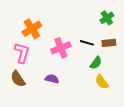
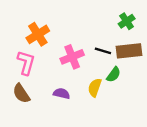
brown rectangle: (109, 43) -> (129, 51), size x1.5
yellow semicircle: (102, 82) -> (95, 88), moved, turned 56

